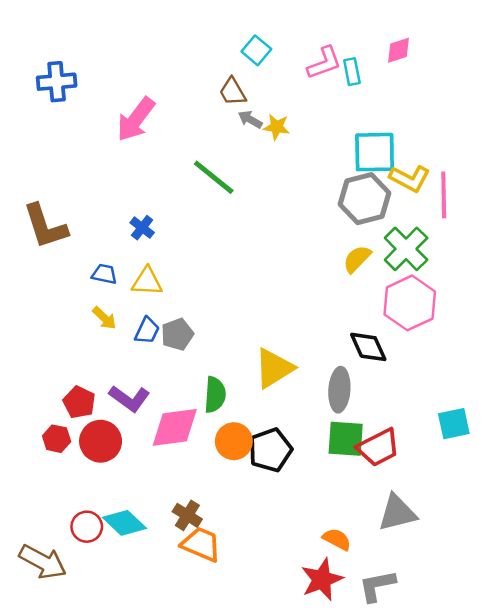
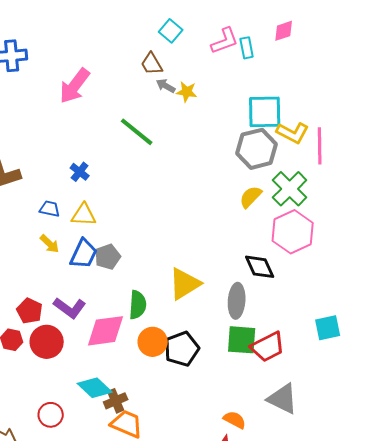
blue trapezoid: (147, 331) -> (84, 254), size x1.4
gray triangle: (397, 513) -> (283, 399), turned 40
brown cross: (187, 515) -> (116, 401), turned 35
cyan diamond: (124, 523) -> (95, 388), moved
red circle: (87, 527) -> (51, 415), moved

